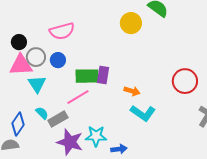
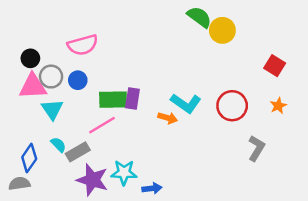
yellow circle: (131, 23) -> (222, 30), moved
cyan L-shape: (143, 113) -> (186, 103), moved

